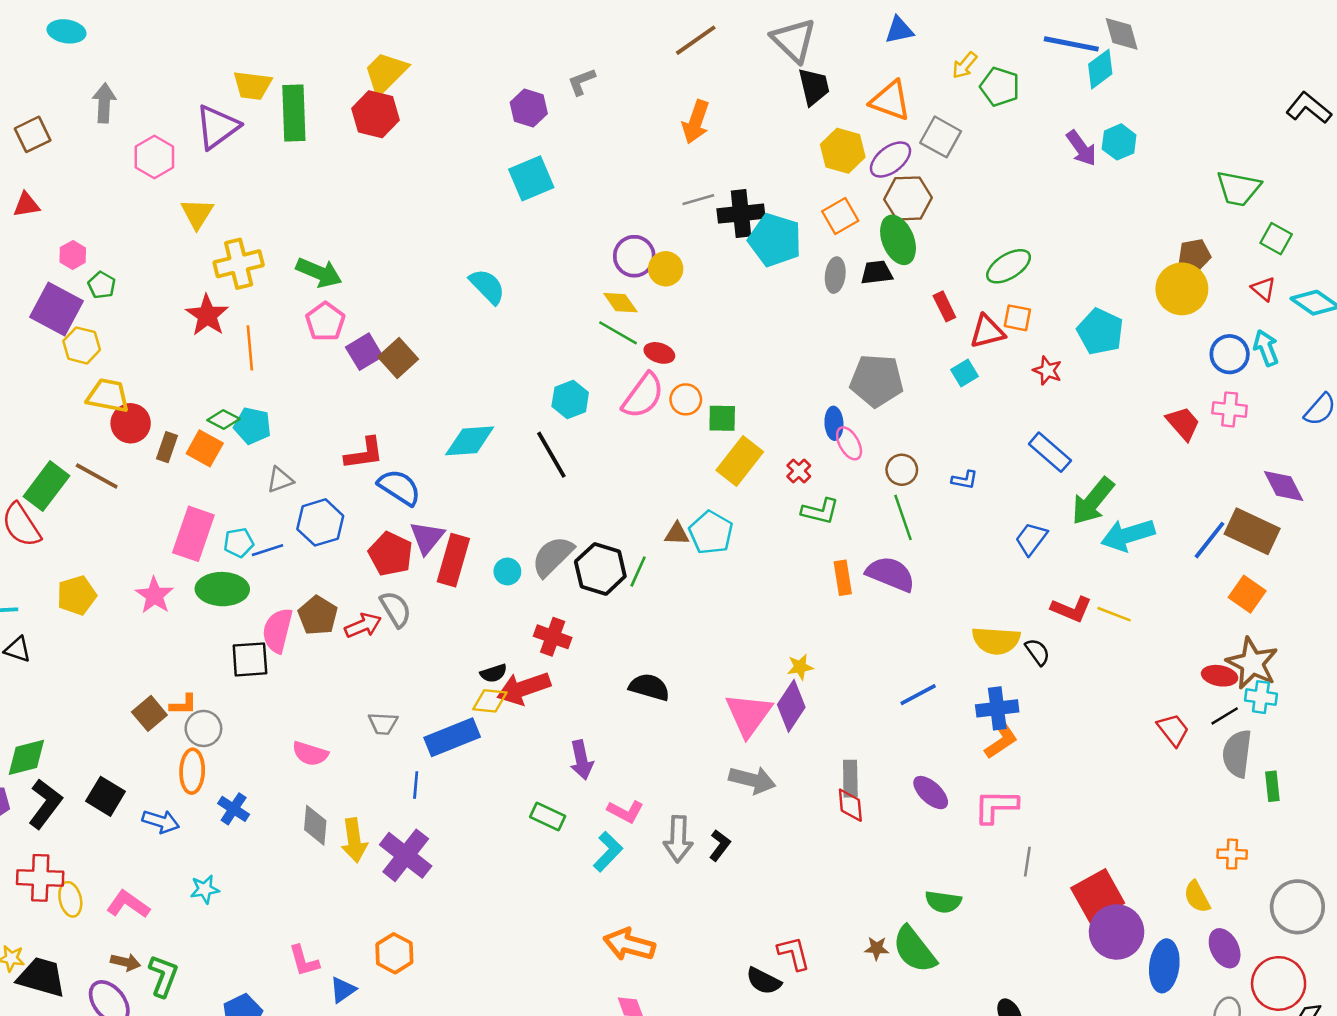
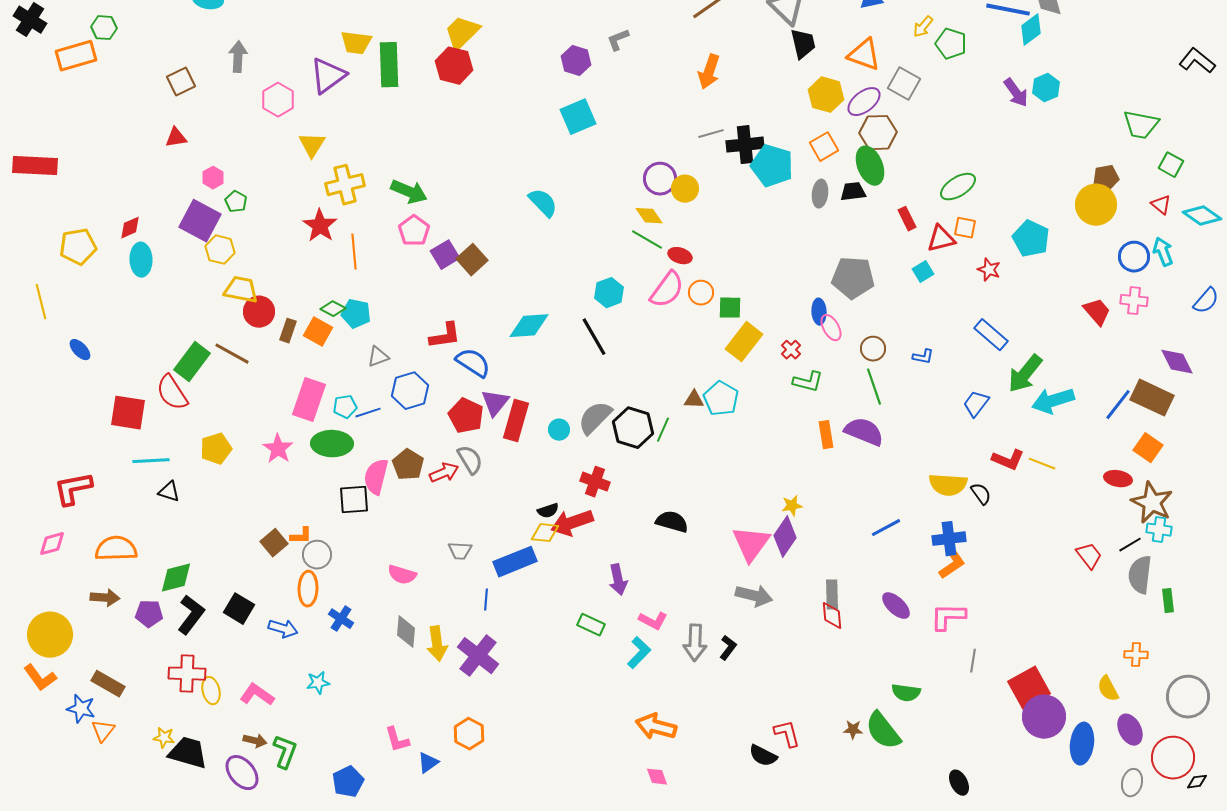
red ellipse: (1220, 676) -> (1118, 479), moved

